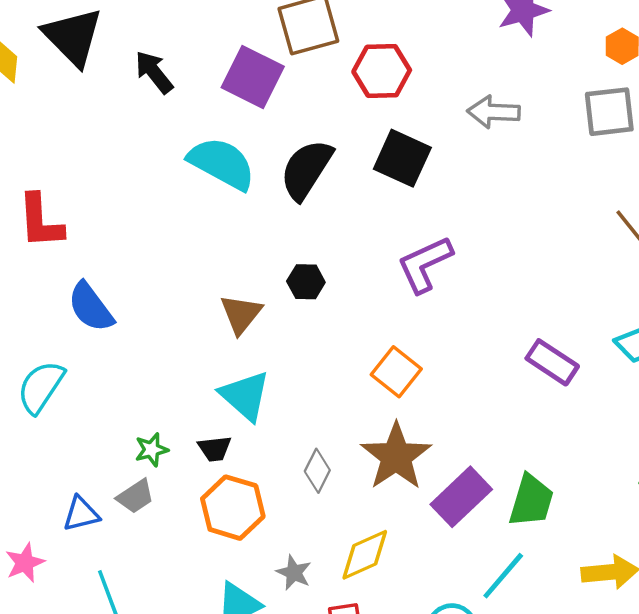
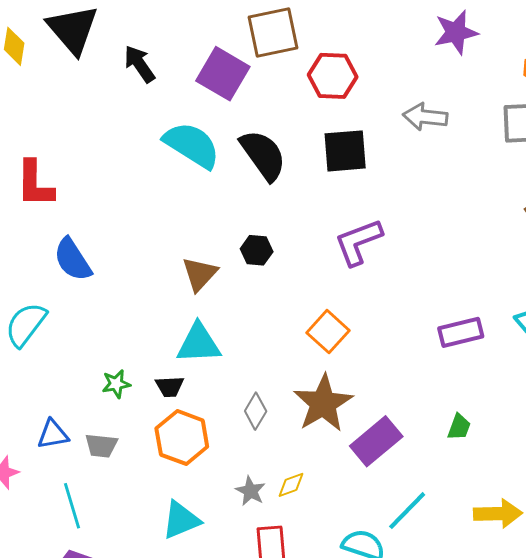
black square: (402, 158) -> (345, 151), turned -33
black semicircle: (306, 170) -> (263, 155), turned 108
purple rectangle: (552, 362) -> (461, 332), turned -51
cyan triangle: (245, 396) -> (199, 343), turned -48
gray trapezoid: (135, 496) -> (101, 446), moved, turned 36
green trapezoid: (531, 501) -> (459, 427), moved, size x0.6
yellow diamond: (365, 555) -> (291, 485), size x0.6
gray star: (294, 573) -> (250, 491), moved

